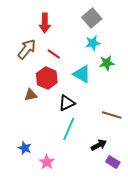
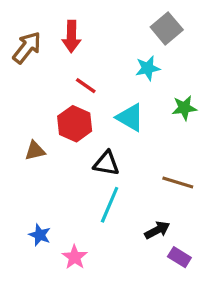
gray square: (92, 18) -> (167, 28), moved
brown arrow: (27, 49) -> (27, 48), moved
green star: (107, 63) -> (184, 108), moved
brown triangle: (31, 95) -> (35, 151), moved
black triangle: (67, 103) -> (106, 163), turned 36

